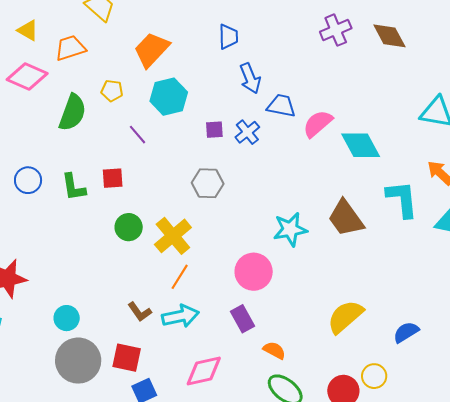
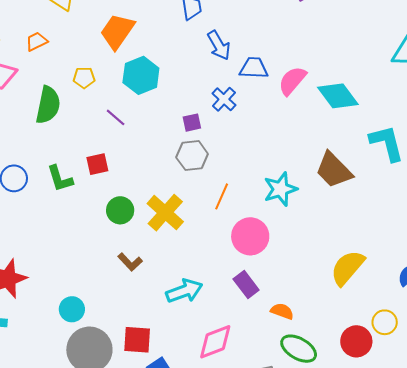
orange trapezoid: (70, 48) -> (37, 41), size x0.7
purple square: (214, 130) -> (192, 123), moved
orange line: (180, 277) -> (222, 196), moved
brown L-shape: (140, 312) -> (130, 262), moved

